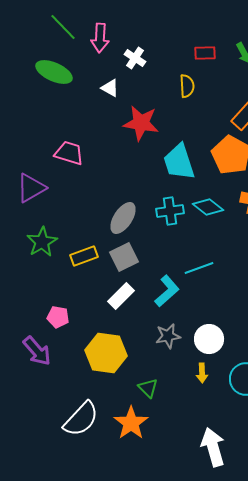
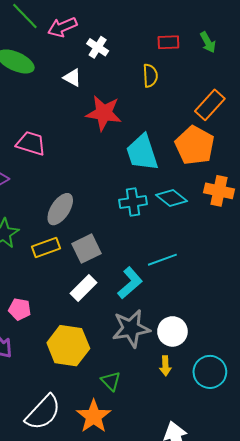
pink arrow: (100, 38) -> (62, 27), turned 64
gray ellipse: (123, 218) -> (60, 209), moved
gray star: (168, 336) -> (131, 328), size x1.5

